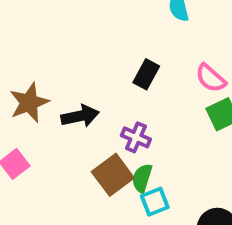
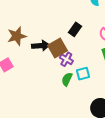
brown square: (113, 175) -> (58, 48), moved
cyan square: (155, 202) -> (83, 74), moved

